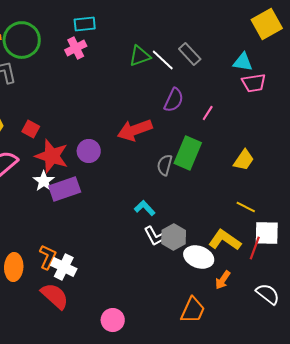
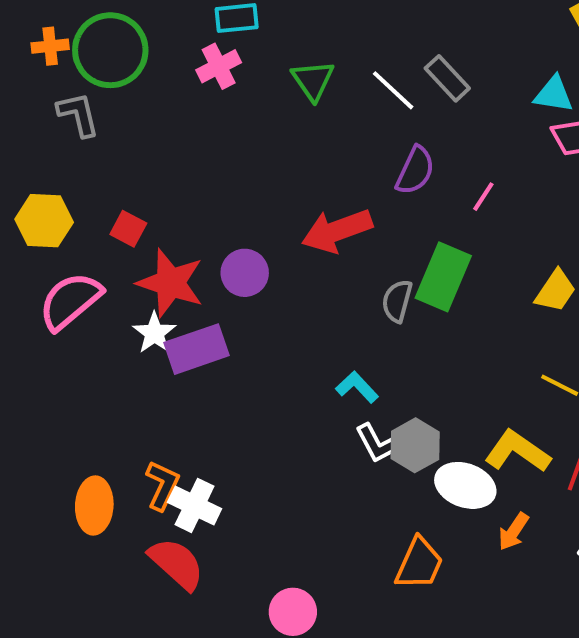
green triangle: (140, 56) -> (313, 80), moved, turned -45
orange trapezoid: (193, 310) -> (419, 564), moved

